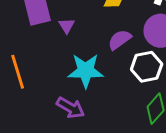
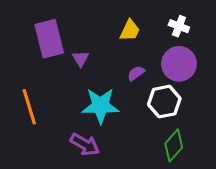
purple semicircle: (120, 40) -> (136, 73), size x0.7

